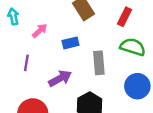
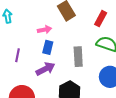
pink arrow: (40, 31) -> (45, 30), moved, turned 32
blue rectangle: (71, 43) -> (48, 47), moved, turned -64

